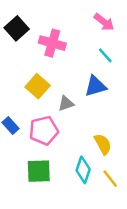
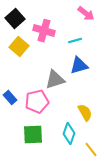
cyan line: (105, 55) -> (75, 41), moved, turned -64
yellow square: (38, 86) -> (19, 47), moved
gray triangle: (66, 103) -> (55, 80), size x1.5
yellow line: (110, 179) -> (91, 150), moved

